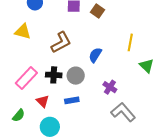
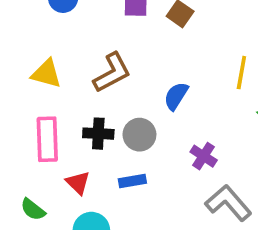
yellow triangle: (23, 32) -> (46, 74), moved
pink rectangle: (26, 78) -> (47, 139), turned -45
green semicircle: (19, 115) -> (33, 209), turned 88

